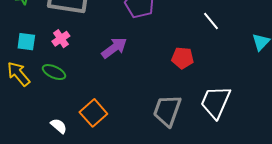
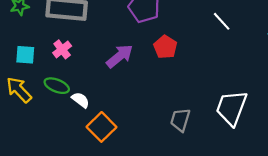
red pentagon: (182, 58) -> (165, 47), moved, turned 30
gray trapezoid: (167, 111) -> (180, 120), size x0.7
white semicircle: (59, 126) -> (81, 100), moved

